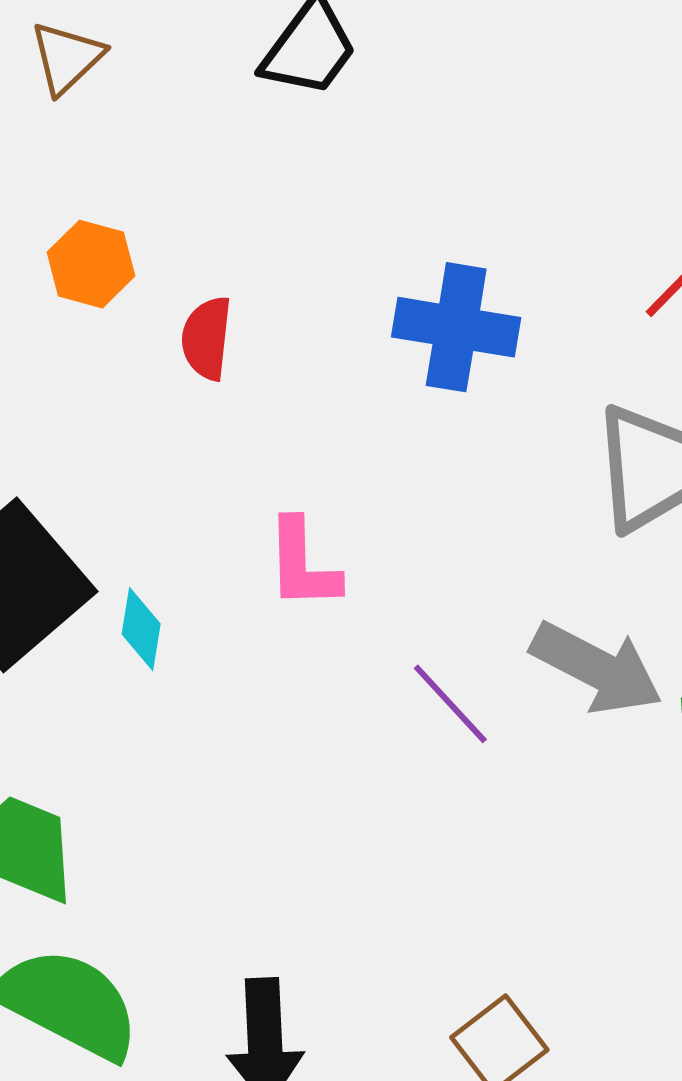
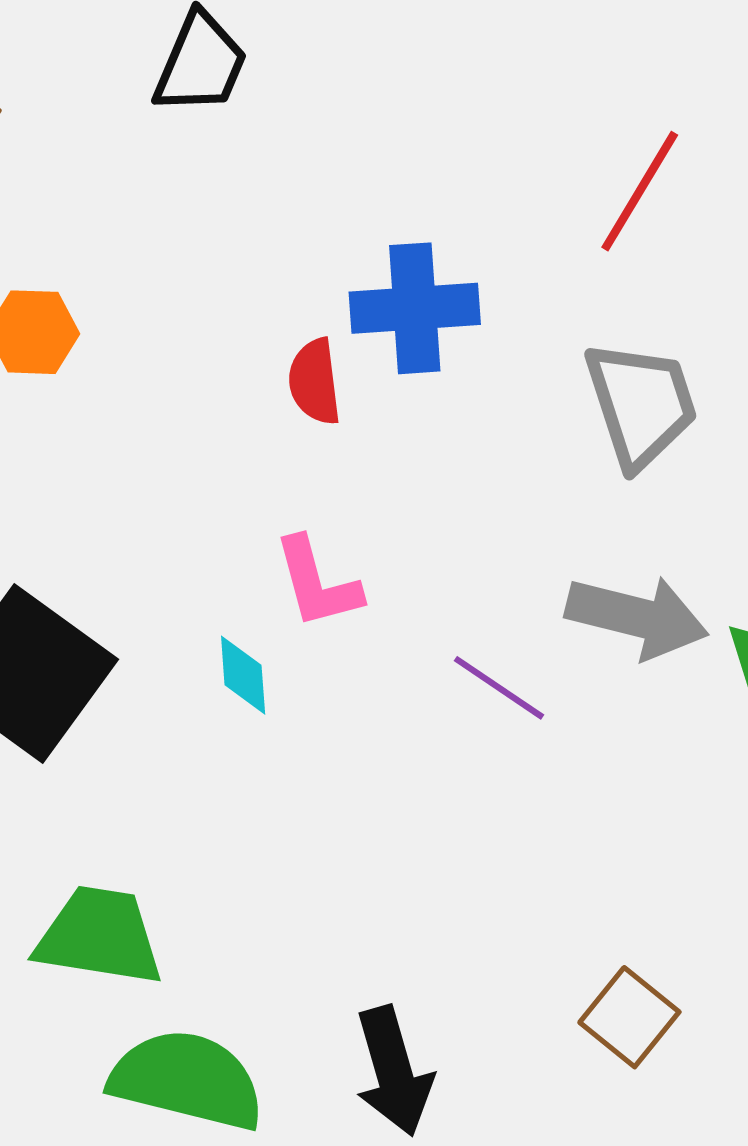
red semicircle: (207, 338) -> (315, 382), moved
cyan diamond: (141, 629) -> (243, 675), moved

